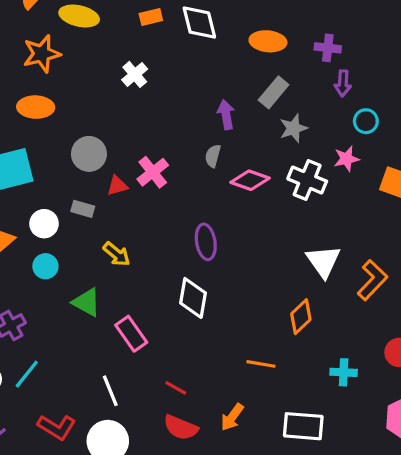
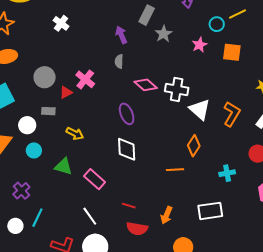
cyan circle: (366, 121) -> (217, 24), moved
pink diamond: (250, 180) -> (146, 85), moved, turned 35
white cross: (307, 180) -> (177, 90), moved
orange line: (261, 364) -> (175, 170), moved

